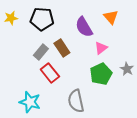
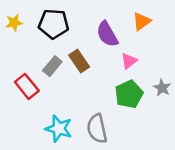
orange triangle: (111, 17) -> (142, 21), turned 35
red rectangle: (50, 73) -> (27, 86), moved
cyan star: (30, 102) -> (59, 129), moved

